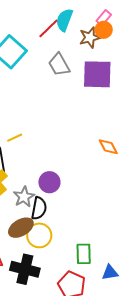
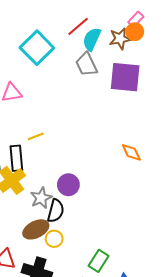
cyan semicircle: (64, 20) -> (92, 39), moved
yellow circle: (39, 235) -> (54, 239), size x0.7
green rectangle: (84, 254) -> (99, 261), turned 30

